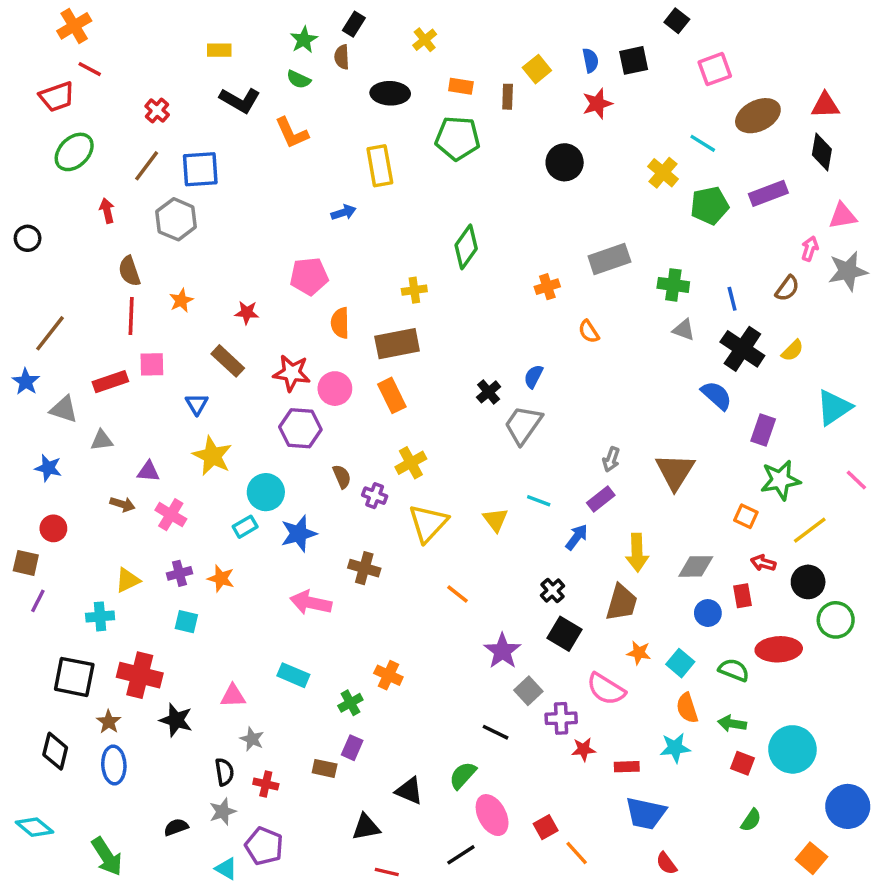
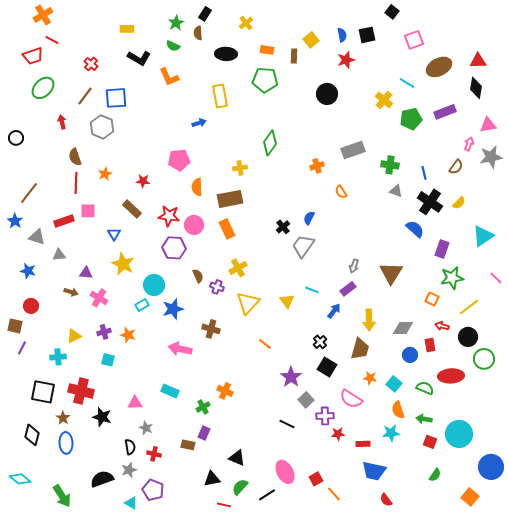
green semicircle: (463, 775) -> (240, 487), moved
black semicircle: (176, 827) -> (102, 479), size x1.6

